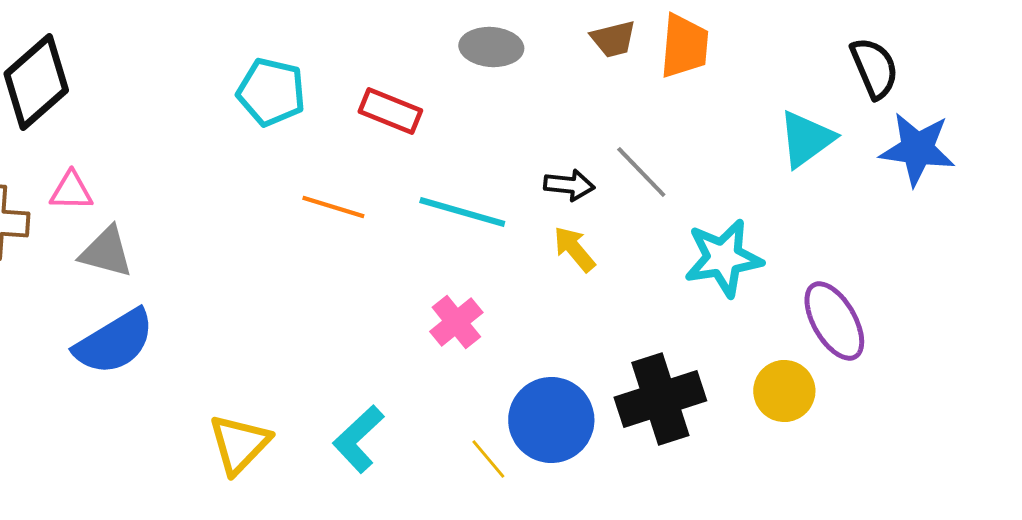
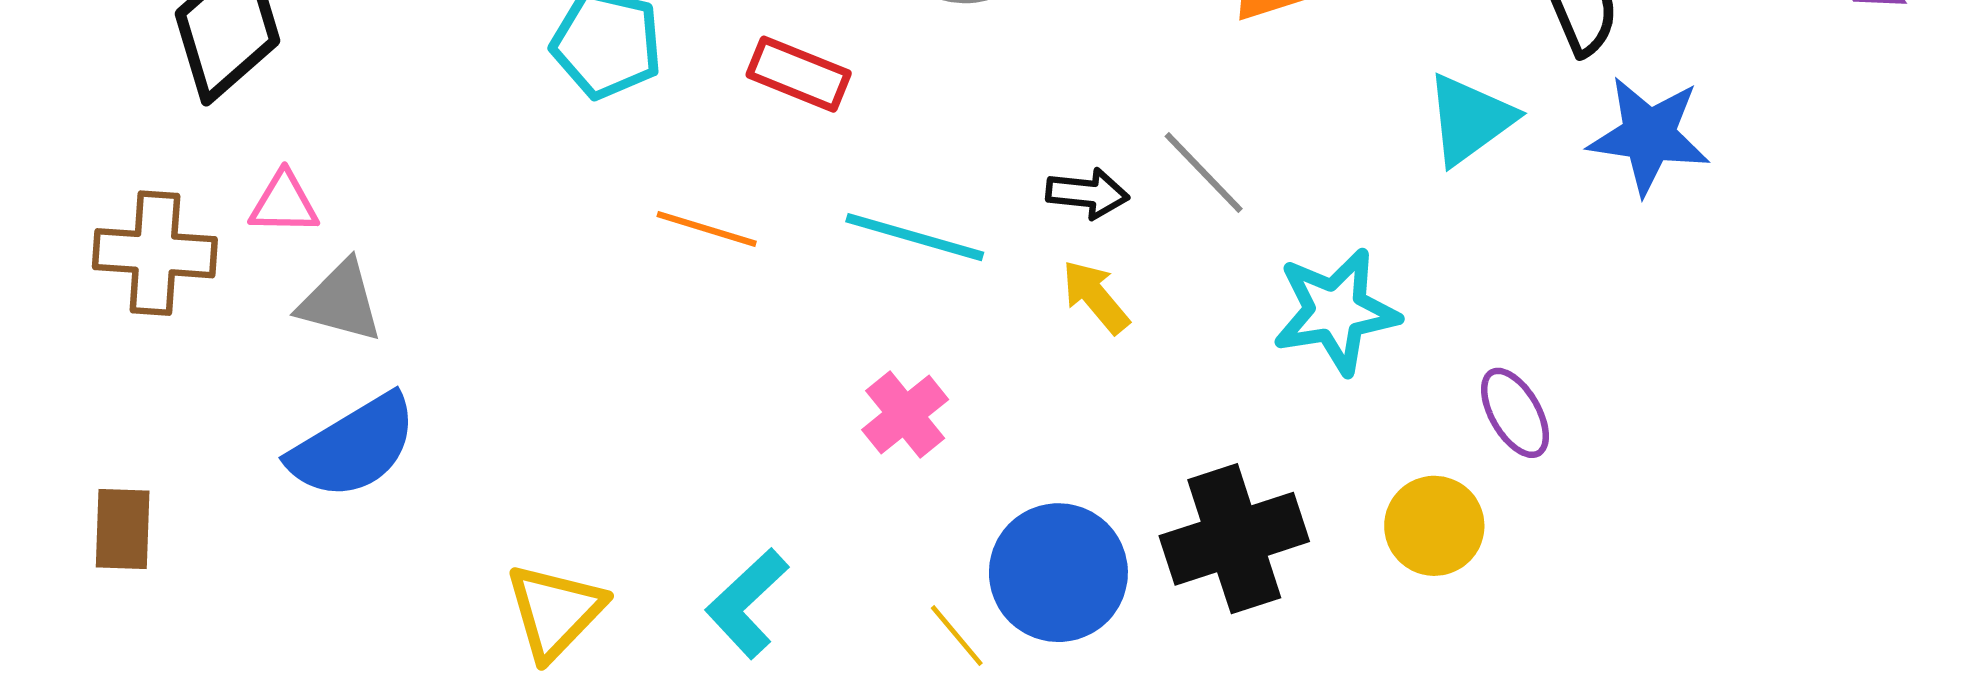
purple ellipse: (834, 321) -> (1515, 413), size x0.7

